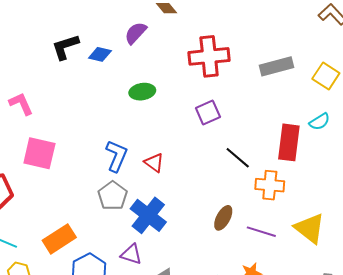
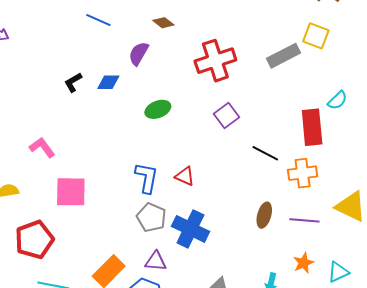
black L-shape: (65, 47) -> (73, 82), size x0.7
yellow square: (326, 76) -> (316, 36), moved
purple triangle: (131, 254) -> (156, 261), moved

